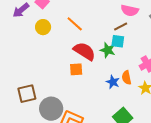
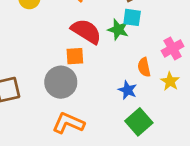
blue star: (113, 82) -> (128, 90), moved
gray circle: (51, 109) -> (61, 82), moved

